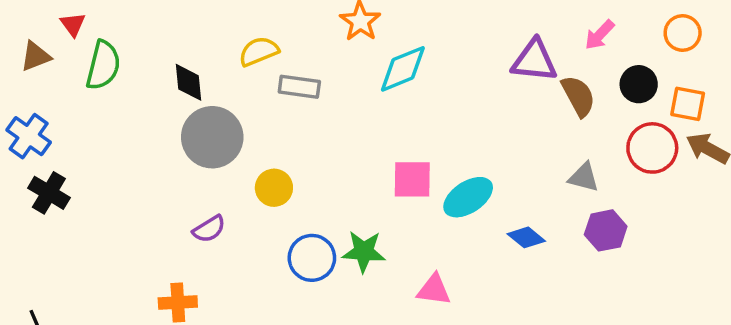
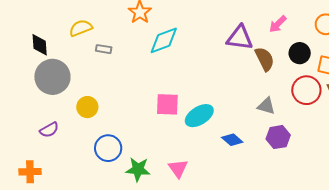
gray rectangle: (299, 87) -> (104, 49), size x0.7
green star: (364, 251) -> (138, 169), moved
pink triangle: (434, 290) -> (178, 169), turned 45

